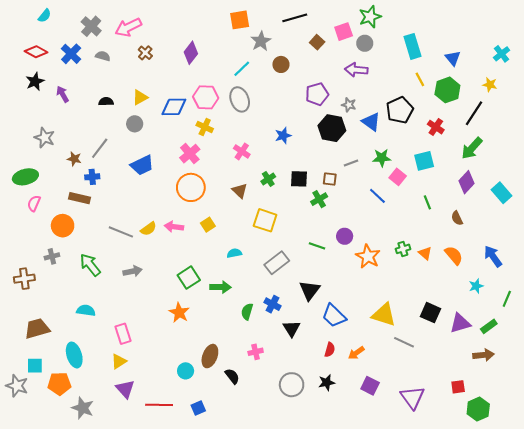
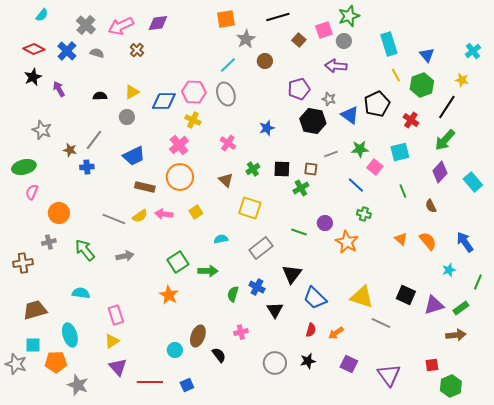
purple diamond: (191, 53) -> (158, 23), moved, turned 45
brown rectangle: (80, 198) -> (145, 187), moved
green cross: (403, 249) -> (364, 214), moved, turned 32

